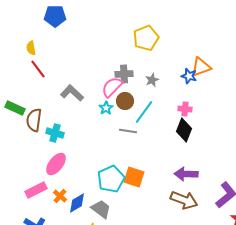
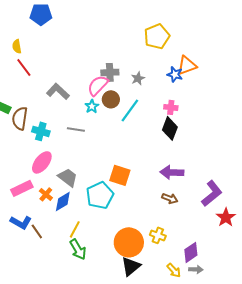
yellow pentagon: (146, 38) -> (157, 36), moved
gray line: (128, 131) -> (76, 129), moved
cyan pentagon: (111, 179) -> (100, 195), moved
brown arrow: (184, 200) -> (170, 198), size x0.6
gray trapezoid: (101, 209) -> (68, 177), moved

